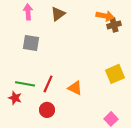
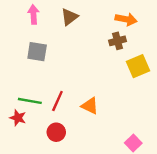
brown cross: (114, 25) -> (118, 41), moved
yellow square: (115, 74) -> (138, 66), moved

